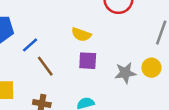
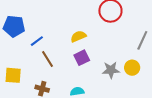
yellow semicircle: (81, 35) -> (78, 36), turned 133
purple square: (88, 61) -> (82, 58), turned -35

